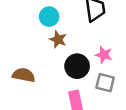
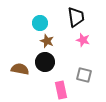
pink star: (104, 55) -> (83, 40), moved
black circle: (77, 66) -> (45, 62), moved

